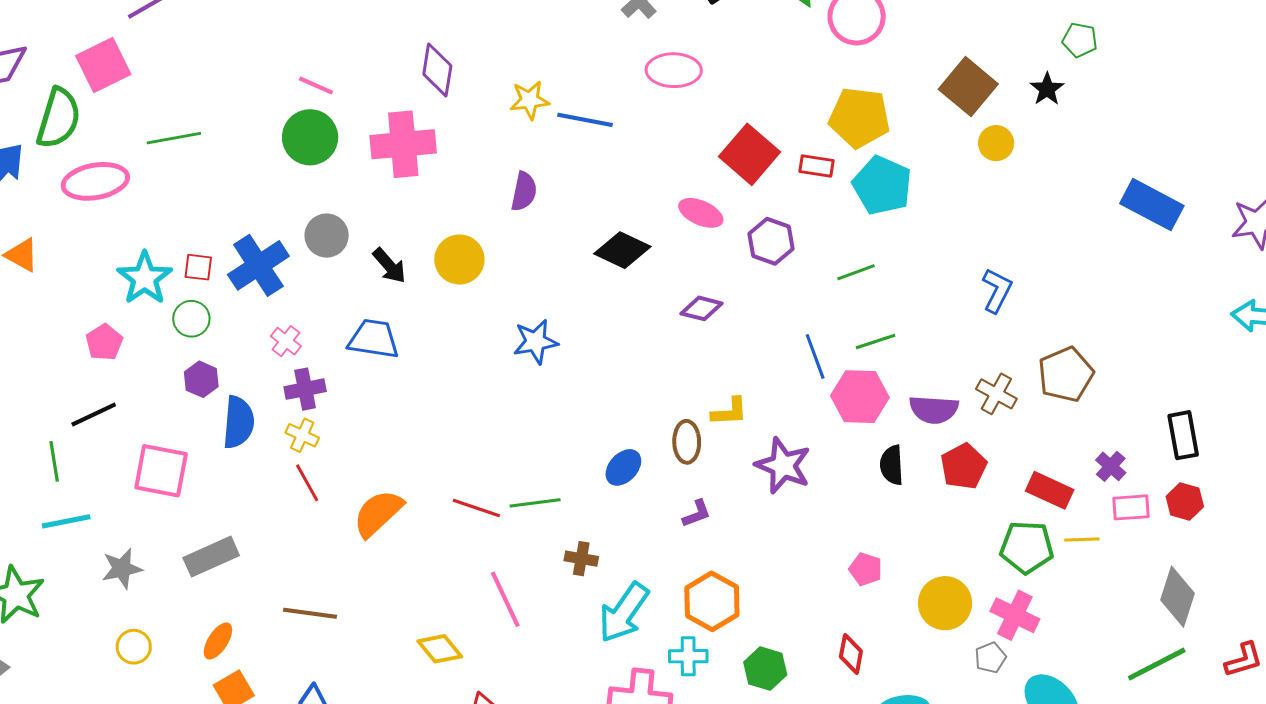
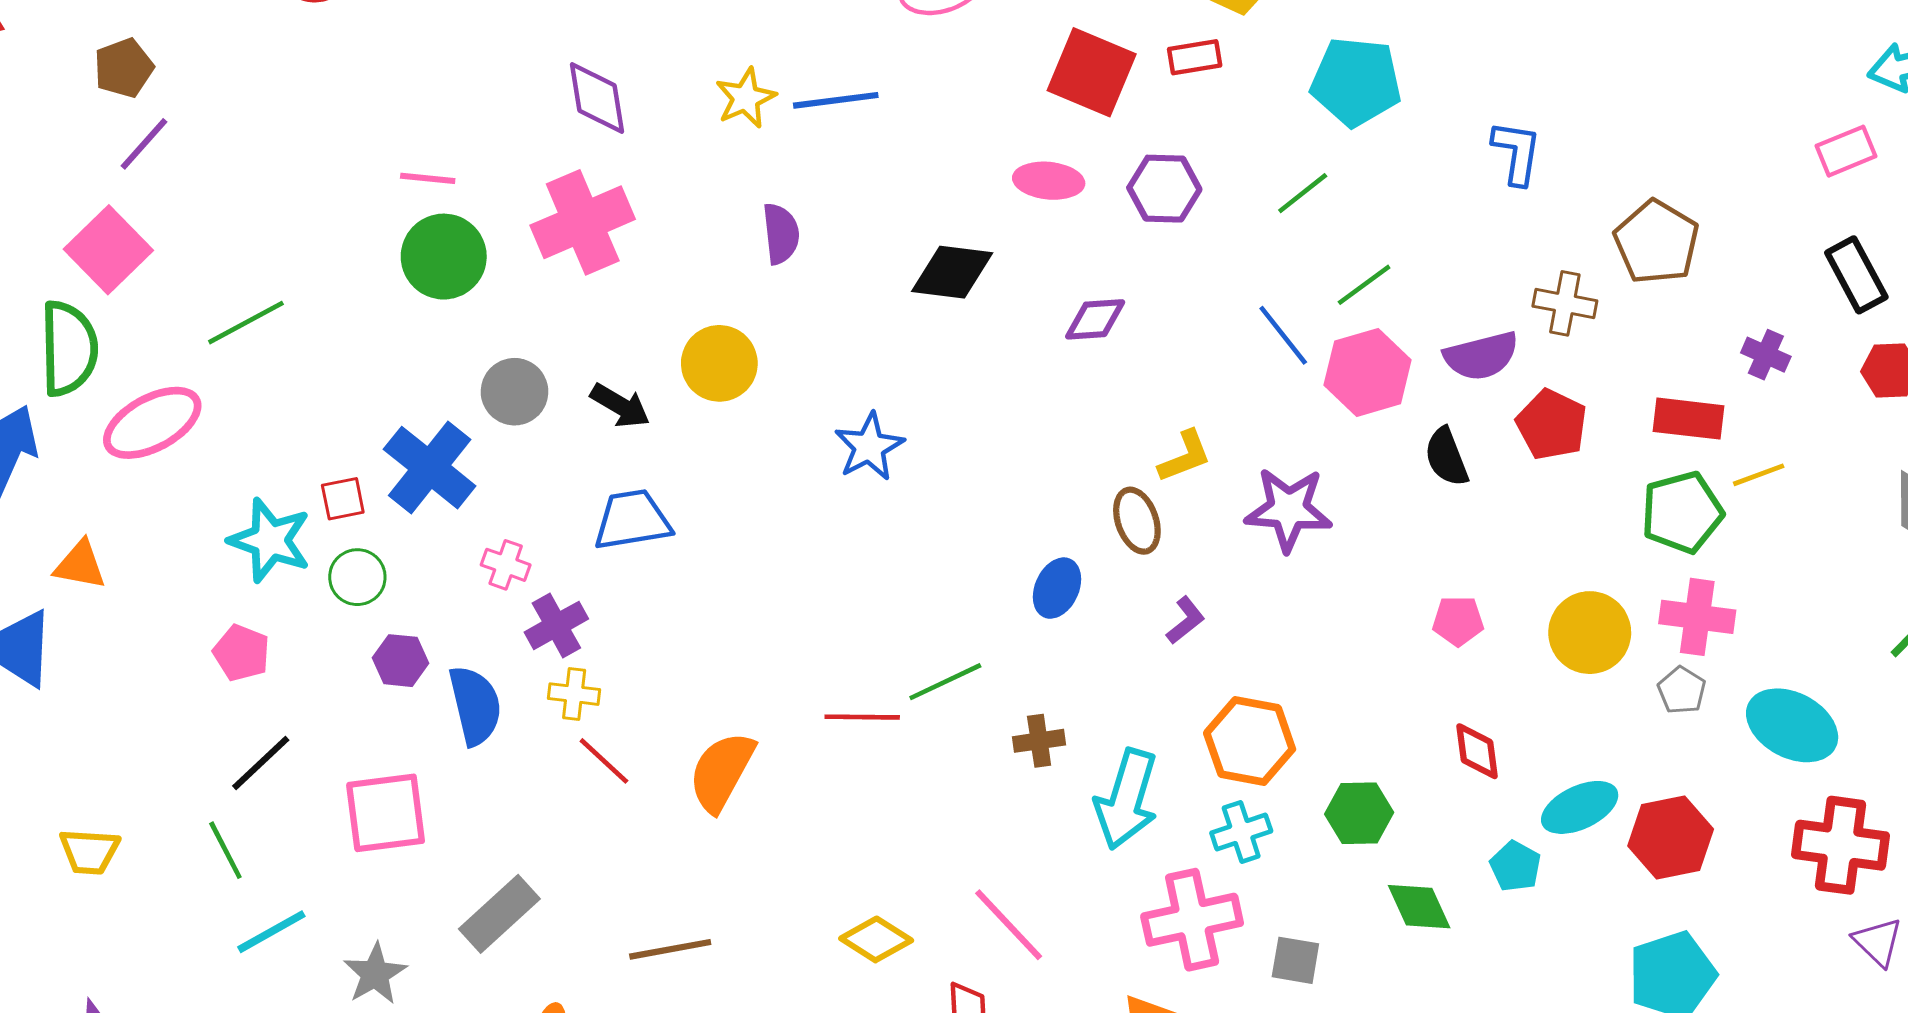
cyan pentagon: (882, 185) -> (1356, 82), moved
pink rectangle: (1131, 507) -> (1846, 151), moved
pink line: (505, 599) -> (1009, 925), moved

